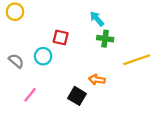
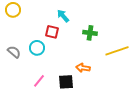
cyan arrow: (97, 19) -> (63, 16), moved
pink line: (30, 95) -> (39, 81), moved
black square: (77, 96) -> (66, 82), turned -35

